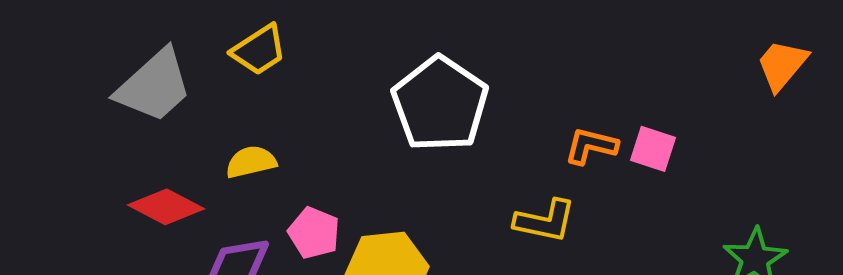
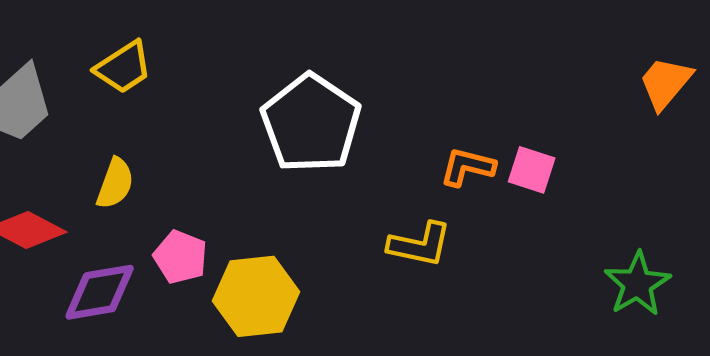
yellow semicircle: (251, 162) -> (115, 183), turned 123

